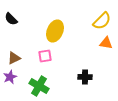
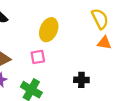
yellow semicircle: (102, 21) -> (100, 19), turned -72

